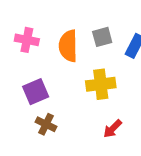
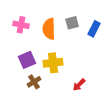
yellow cross: (101, 84) -> (53, 63), moved
brown cross: (46, 124) -> (34, 82), turned 32

